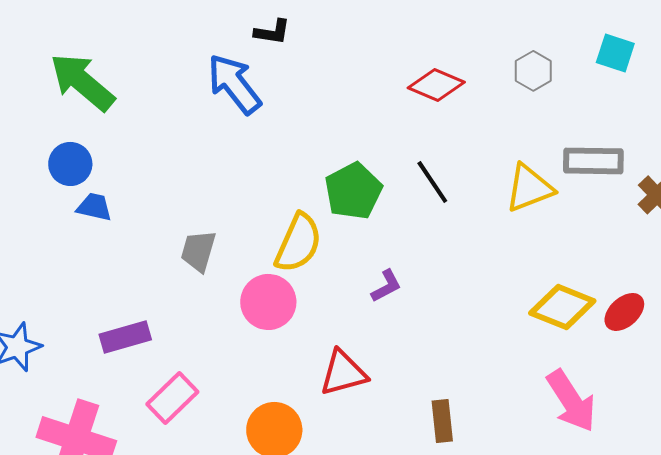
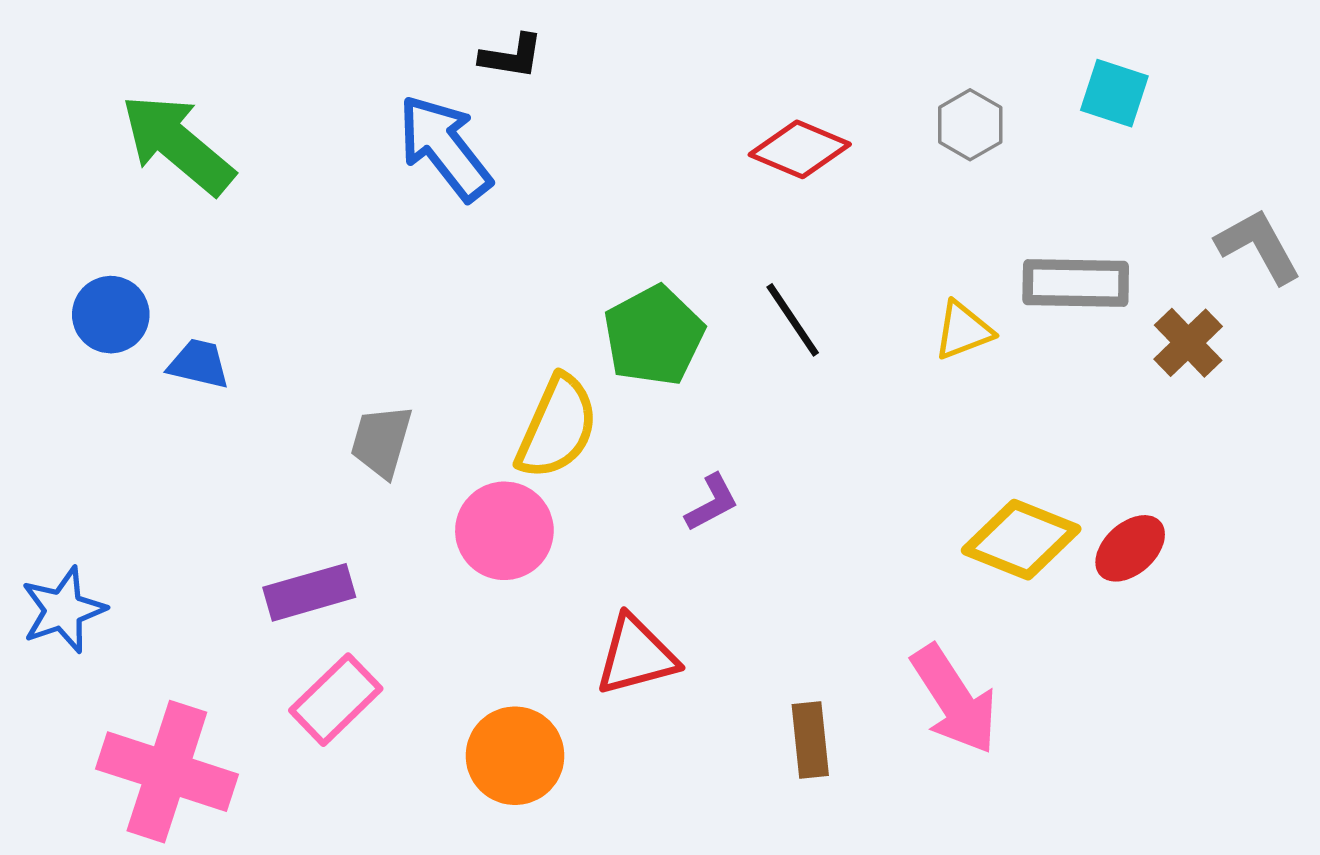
blue circle: (70, 164) -> (111, 315), moved
yellow triangle: (529, 188) -> (963, 330), size x0.7
purple rectangle: (125, 337) -> (309, 592), moved
pink arrow: (571, 401) -> (954, 700), moved

